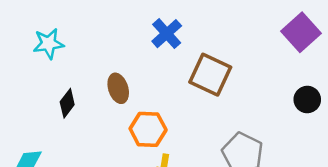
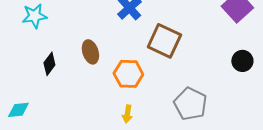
orange hexagon: (148, 129) -> (128, 74), moved

